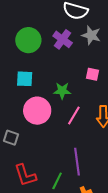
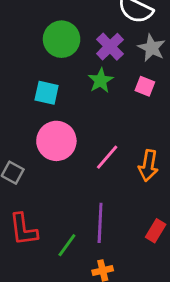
pink square: (93, 74) -> (145, 86), moved
green star: (62, 91) -> (101, 80), moved, turned 30

